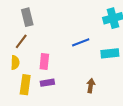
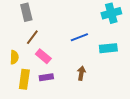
brown line: (21, 41) -> (32, 37), moved
pink rectangle: (44, 61) -> (43, 56), turned -56
brown arrow: (91, 86) -> (81, 73), moved

